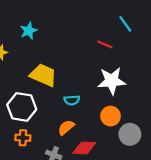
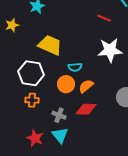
orange circle: (110, 116) -> (66, 84), moved
orange semicircle: (66, 127) -> (86, 86), moved

